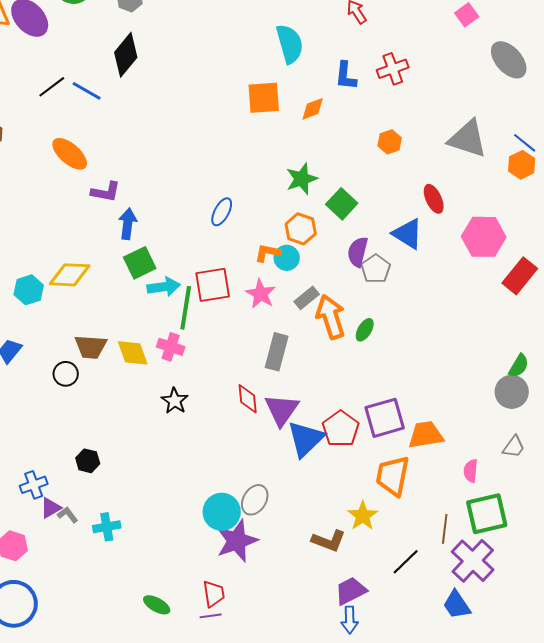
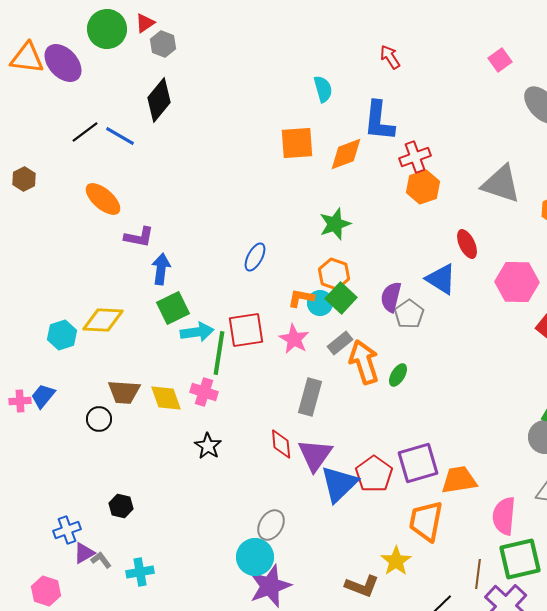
cyan semicircle: (290, 44) -> (323, 89), size x0.7
red cross: (393, 69) -> (415, 157), moved
blue L-shape: (346, 76) -> (379, 121), size x1.4
orange diamond: (313, 109) -> (346, 154), size x1.4
orange hexagon: (390, 142) -> (423, 187), size x1.4
green square: (342, 204) -> (341, 298), moved
pink semicircle: (471, 471) -> (504, 516), size x1.6
gray ellipse: (255, 500) -> (271, 525), moved

